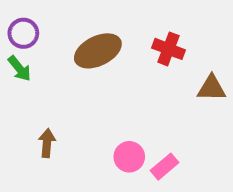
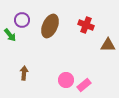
purple circle: (23, 33) -> (22, 20), moved
brown ellipse: (98, 51) -> (50, 26), turned -40

